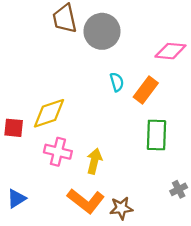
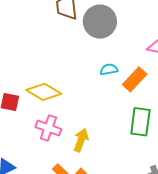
cyan semicircle: (117, 82) -> (109, 69), turned -90
yellow diamond: (49, 113) -> (44, 92), turned 44

